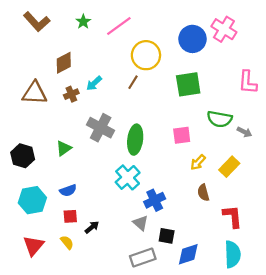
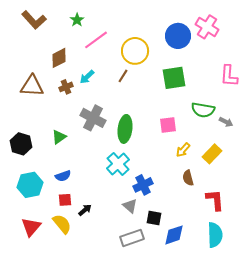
pink line: (119, 26) -> (96, 40), moved
yellow semicircle: (67, 242) -> (62, 224), size x1.5

